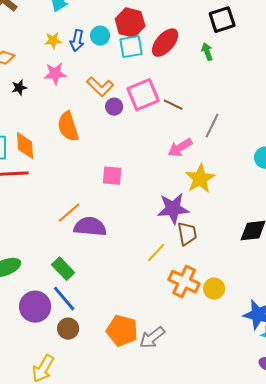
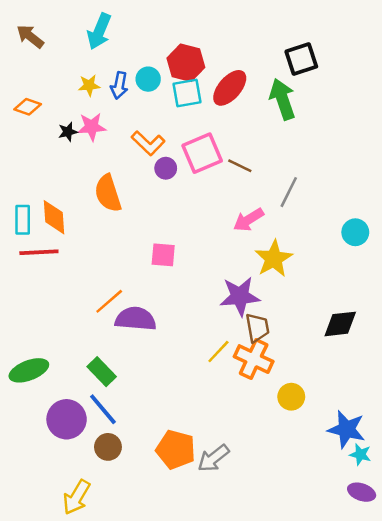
green arrow: (207, 52) -> (282, 99), size x1.8
black star: (19, 88) -> (68, 132), moved
orange cross: (184, 282) -> (254, 359), moved

